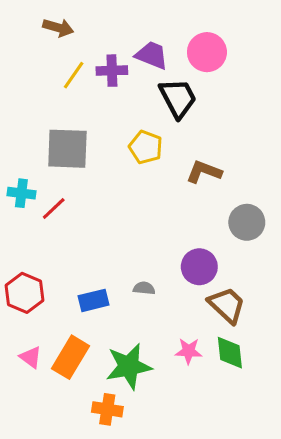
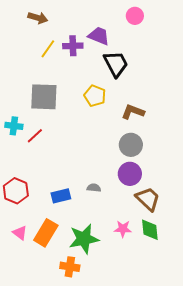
pink circle: (207, 52) -> (135, 16), moved, size x0.7
gray circle: (247, 222) -> (131, 145), moved

